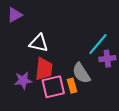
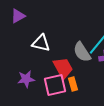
red trapezoid: (44, 69) -> (63, 68), moved, turned -35
gray semicircle: (81, 73) -> (82, 52), moved

